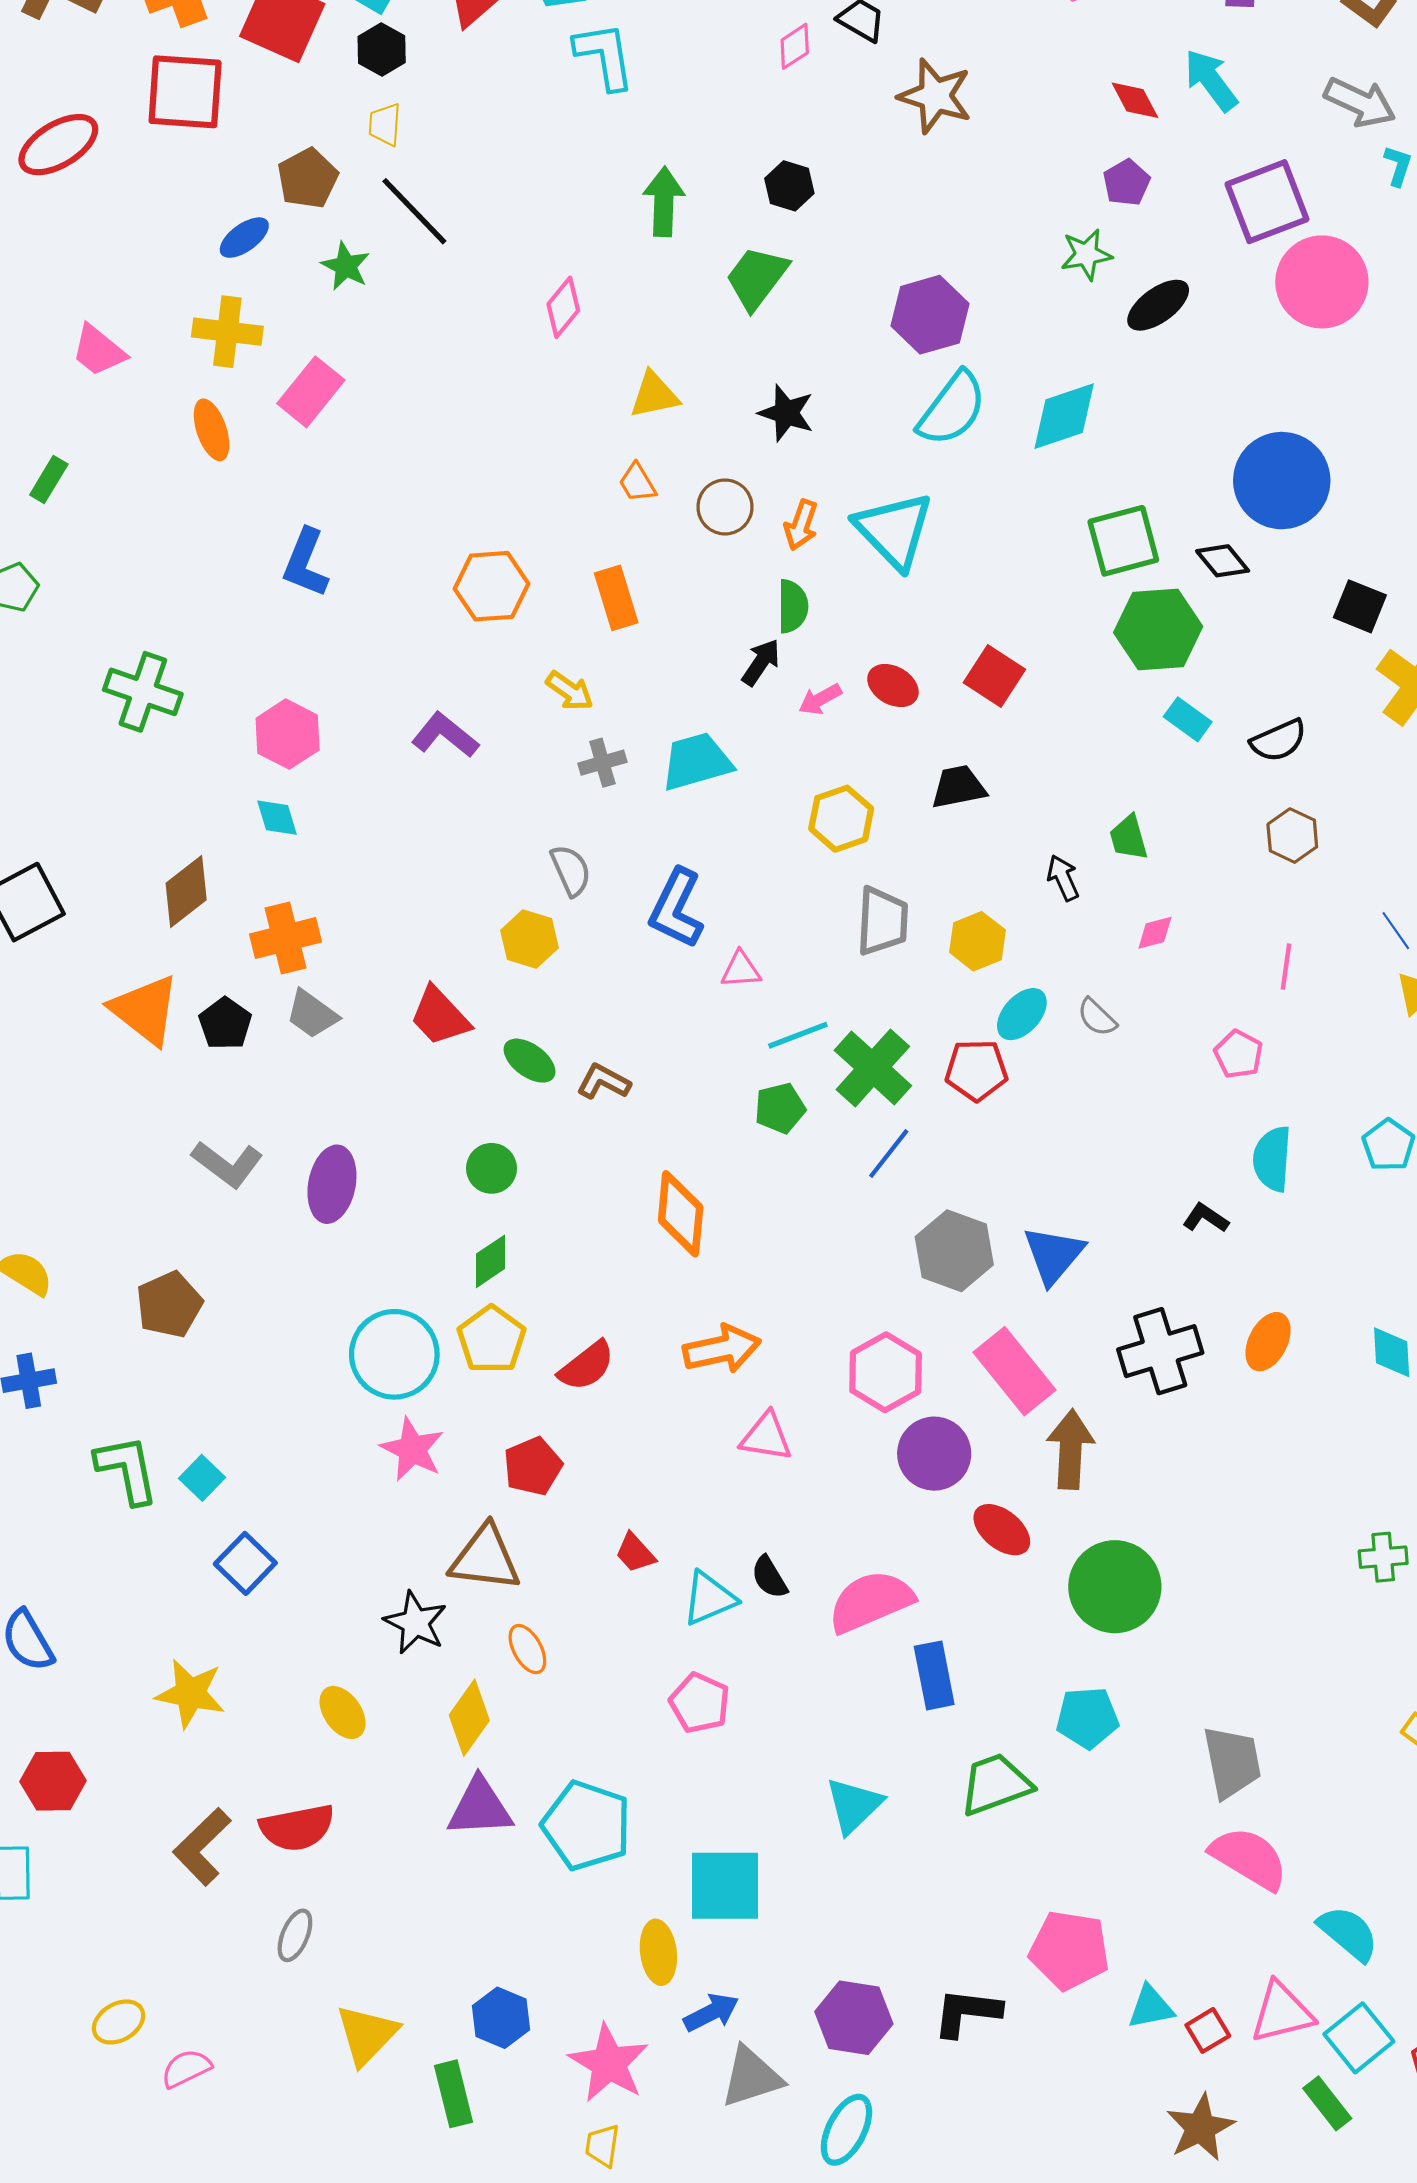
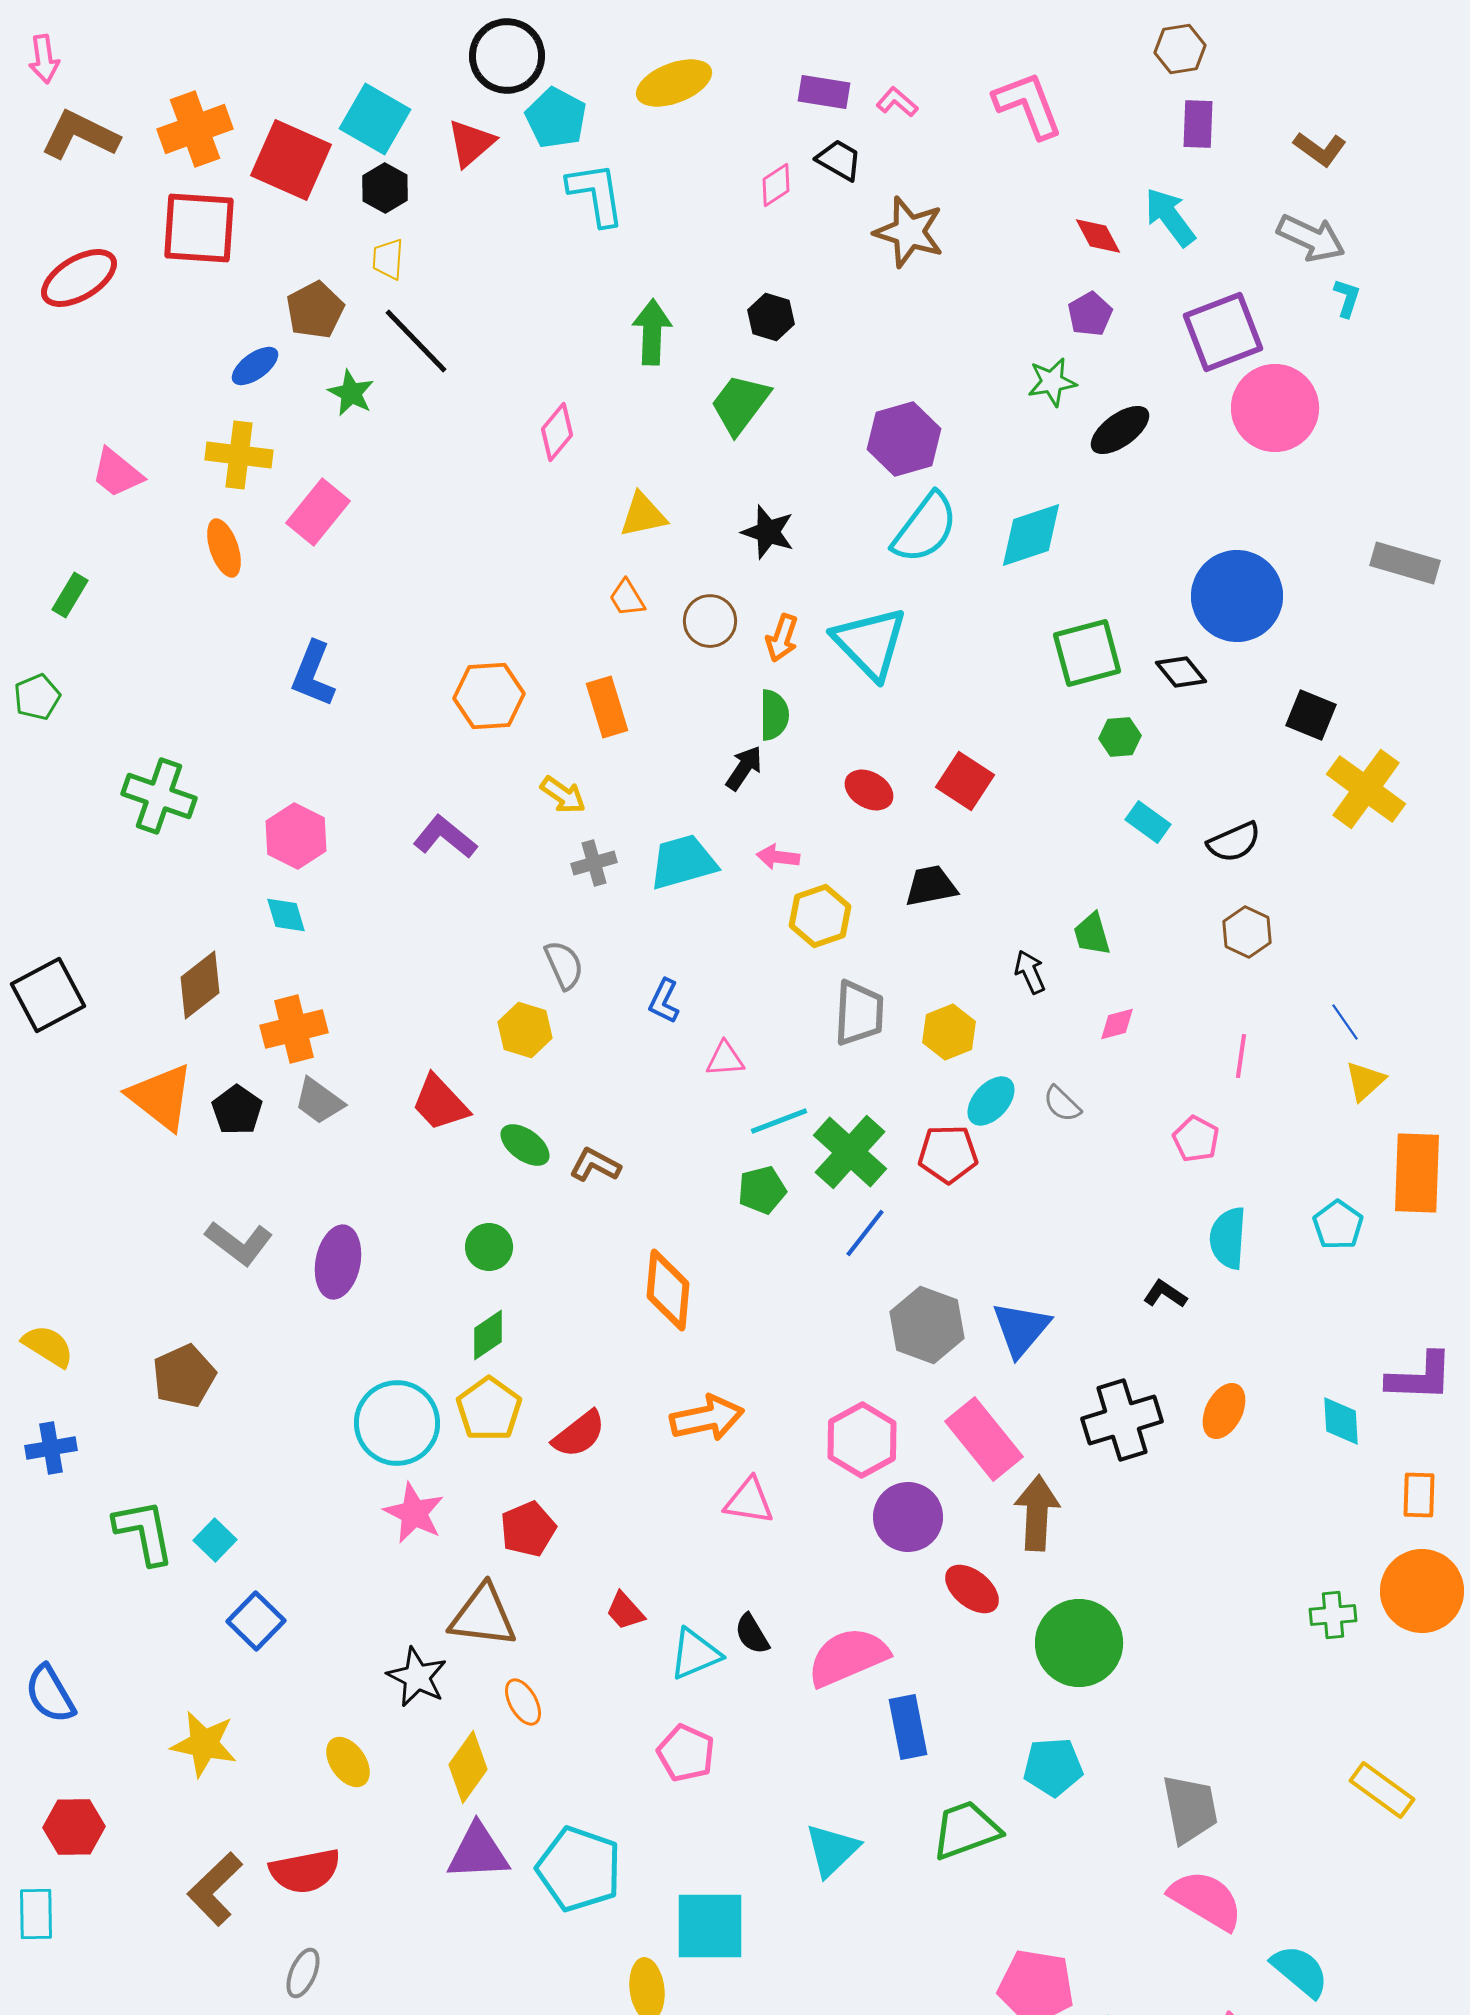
green hexagon: (1158, 630) -> (1120, 737), size x0.5
pink arrow: (820, 699) -> (778, 857), moved, turned 36
blue L-shape: (676, 908) -> (664, 1001), size x0.6

